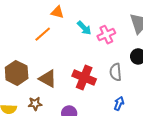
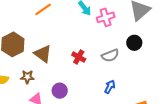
gray semicircle: (116, 72) -> (110, 55), turned -114
red cross: (84, 77) -> (79, 57), size x0.6

